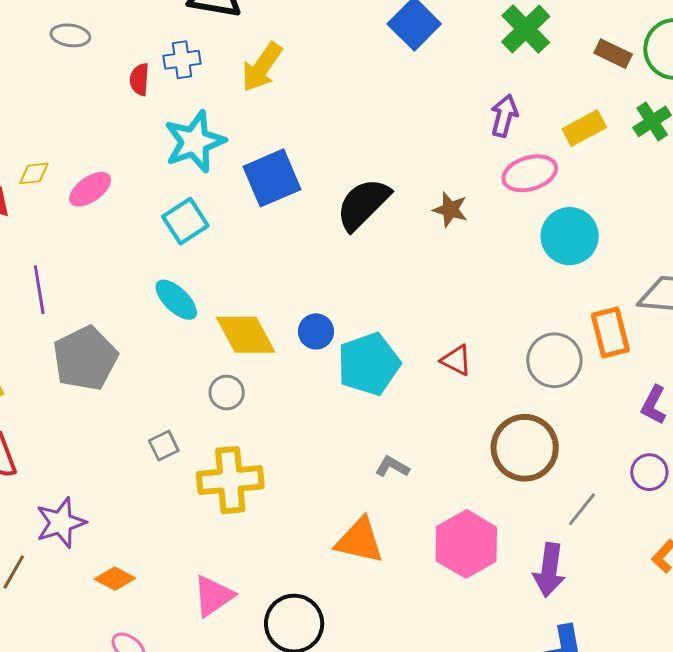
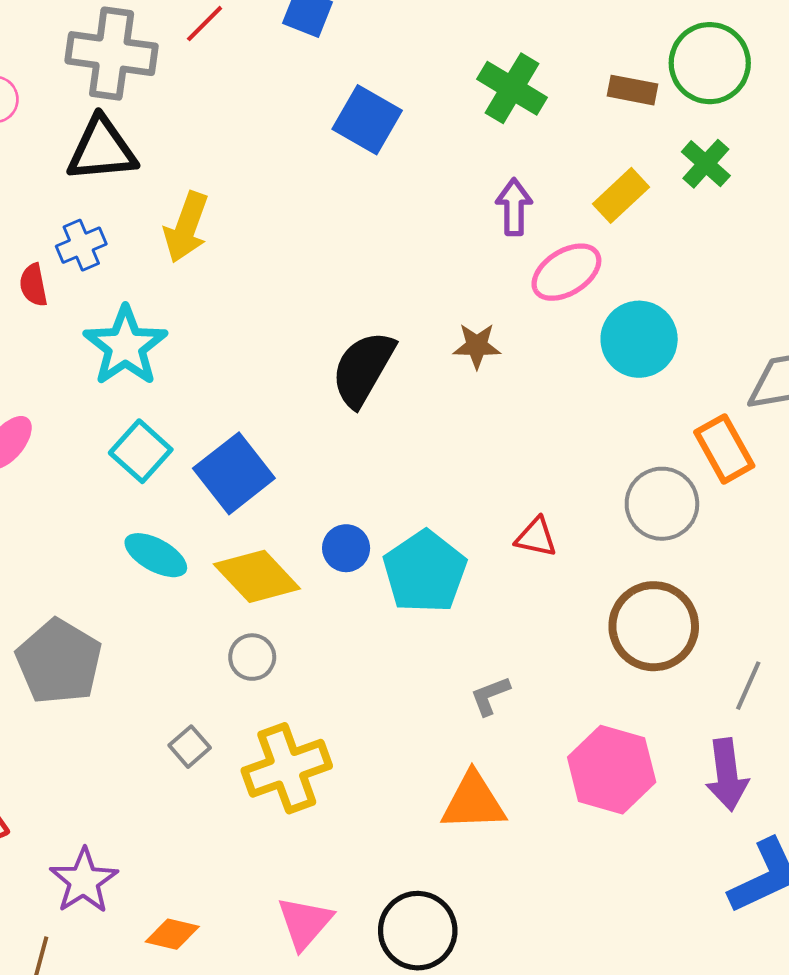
blue square: (272, 178) -> (234, 473), moved
gray L-shape: (392, 467) -> (490, 696), turned -36

